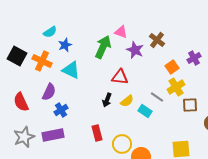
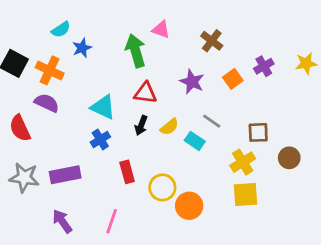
green arrow: (103, 47) -> (136, 51), turned -40
purple star: (135, 50) -> (192, 82), moved
cyan triangle: (71, 70) -> (103, 107), moved
red triangle: (120, 77) -> (145, 93), moved
yellow cross: (176, 87) -> (243, 162), moved
purple semicircle: (49, 92) -> (47, 103), moved, turned -90
blue cross: (61, 110) -> (100, 140), moved
gray star: (24, 137) -> (24, 178), turned 30

